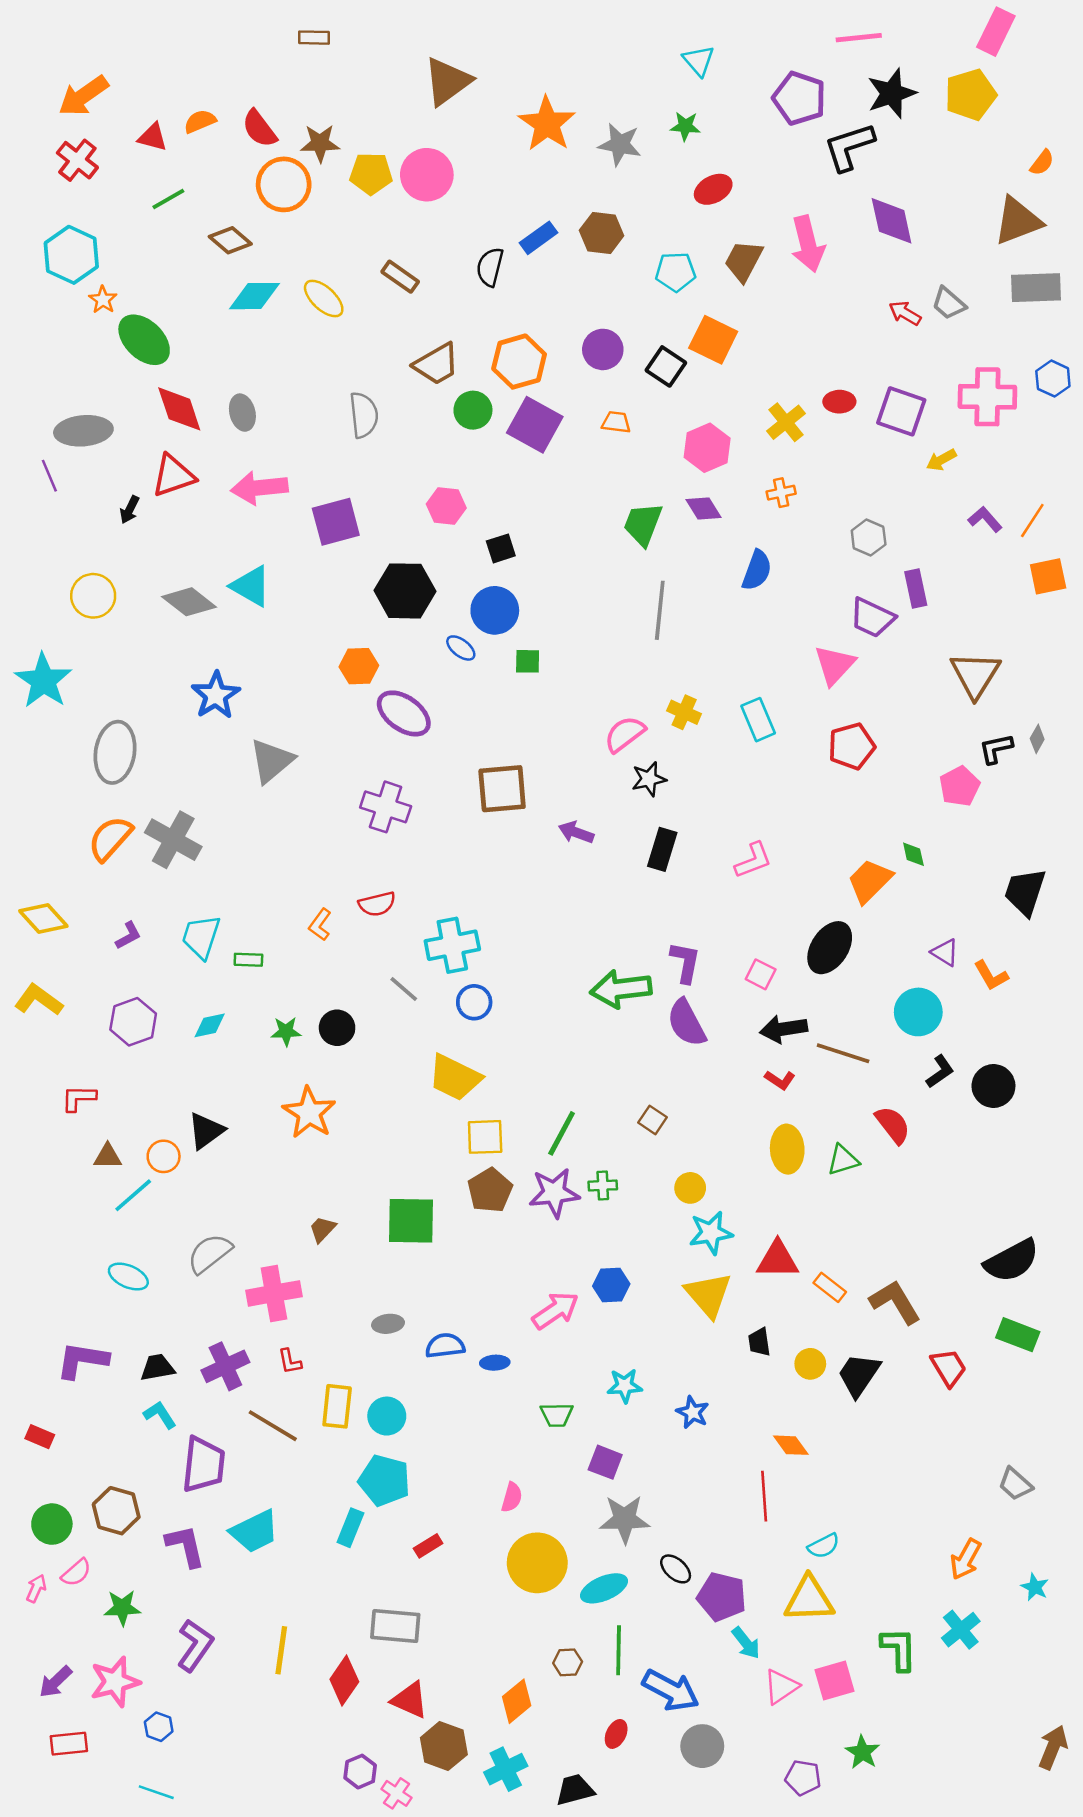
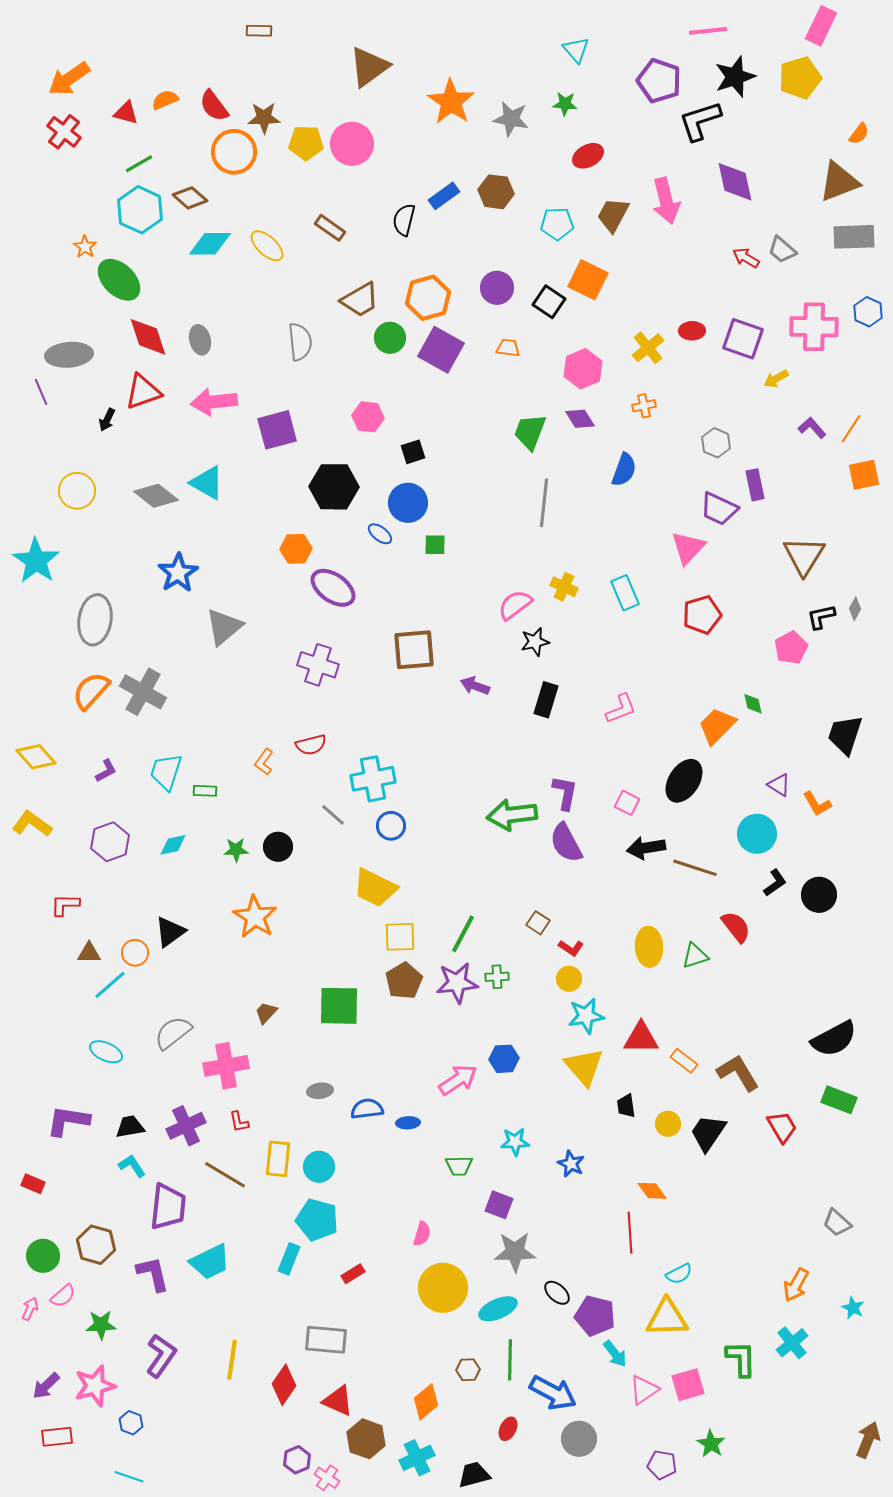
cyan hexagon: (71, 255) -> (140, 210), moved
red L-shape: (780, 1080) -> (571, 948), moved

